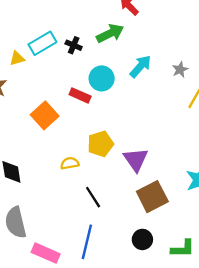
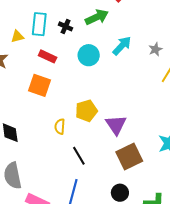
cyan rectangle: (42, 43) -> (39, 24), turned -55
red rectangle: (80, 95) -> (48, 56), moved
orange square: (45, 115) -> (39, 85), turned -30
yellow semicircle: (70, 163) -> (60, 127), turned -77

